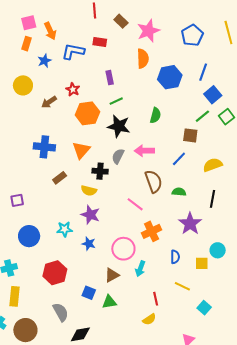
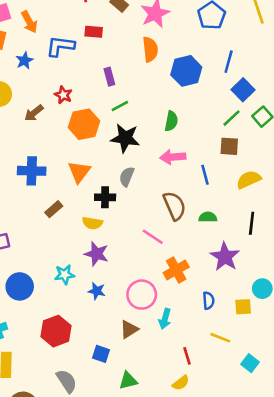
brown square: (190, 135) -> (229, 146), moved
pink arrow: (144, 151) -> (173, 157), moved
blue line: (179, 159) -> (205, 175), turned -56
green triangle: (109, 302) -> (128, 381), moved

